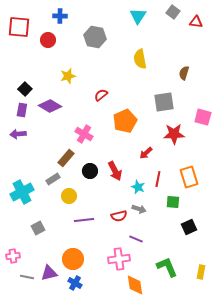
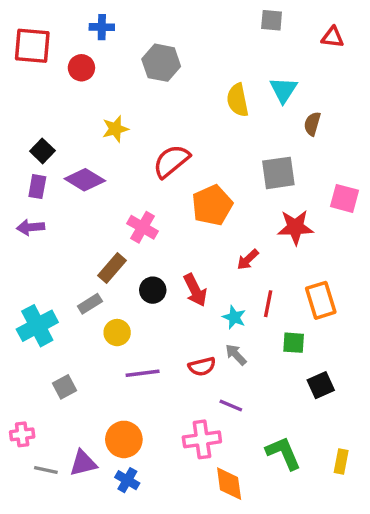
gray square: (173, 12) -> (272, 20), moved, turned -32
cyan triangle: (138, 16) -> (283, 90), moved
red semicircle: (101, 95) -> (171, 161), size x1.6
gray arrow: (139, 209) -> (236, 355), turned -152

